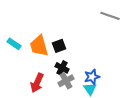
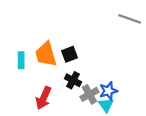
cyan rectangle: (14, 44) -> (21, 60), moved, turned 56
gray cross: (66, 81) -> (90, 94), moved

